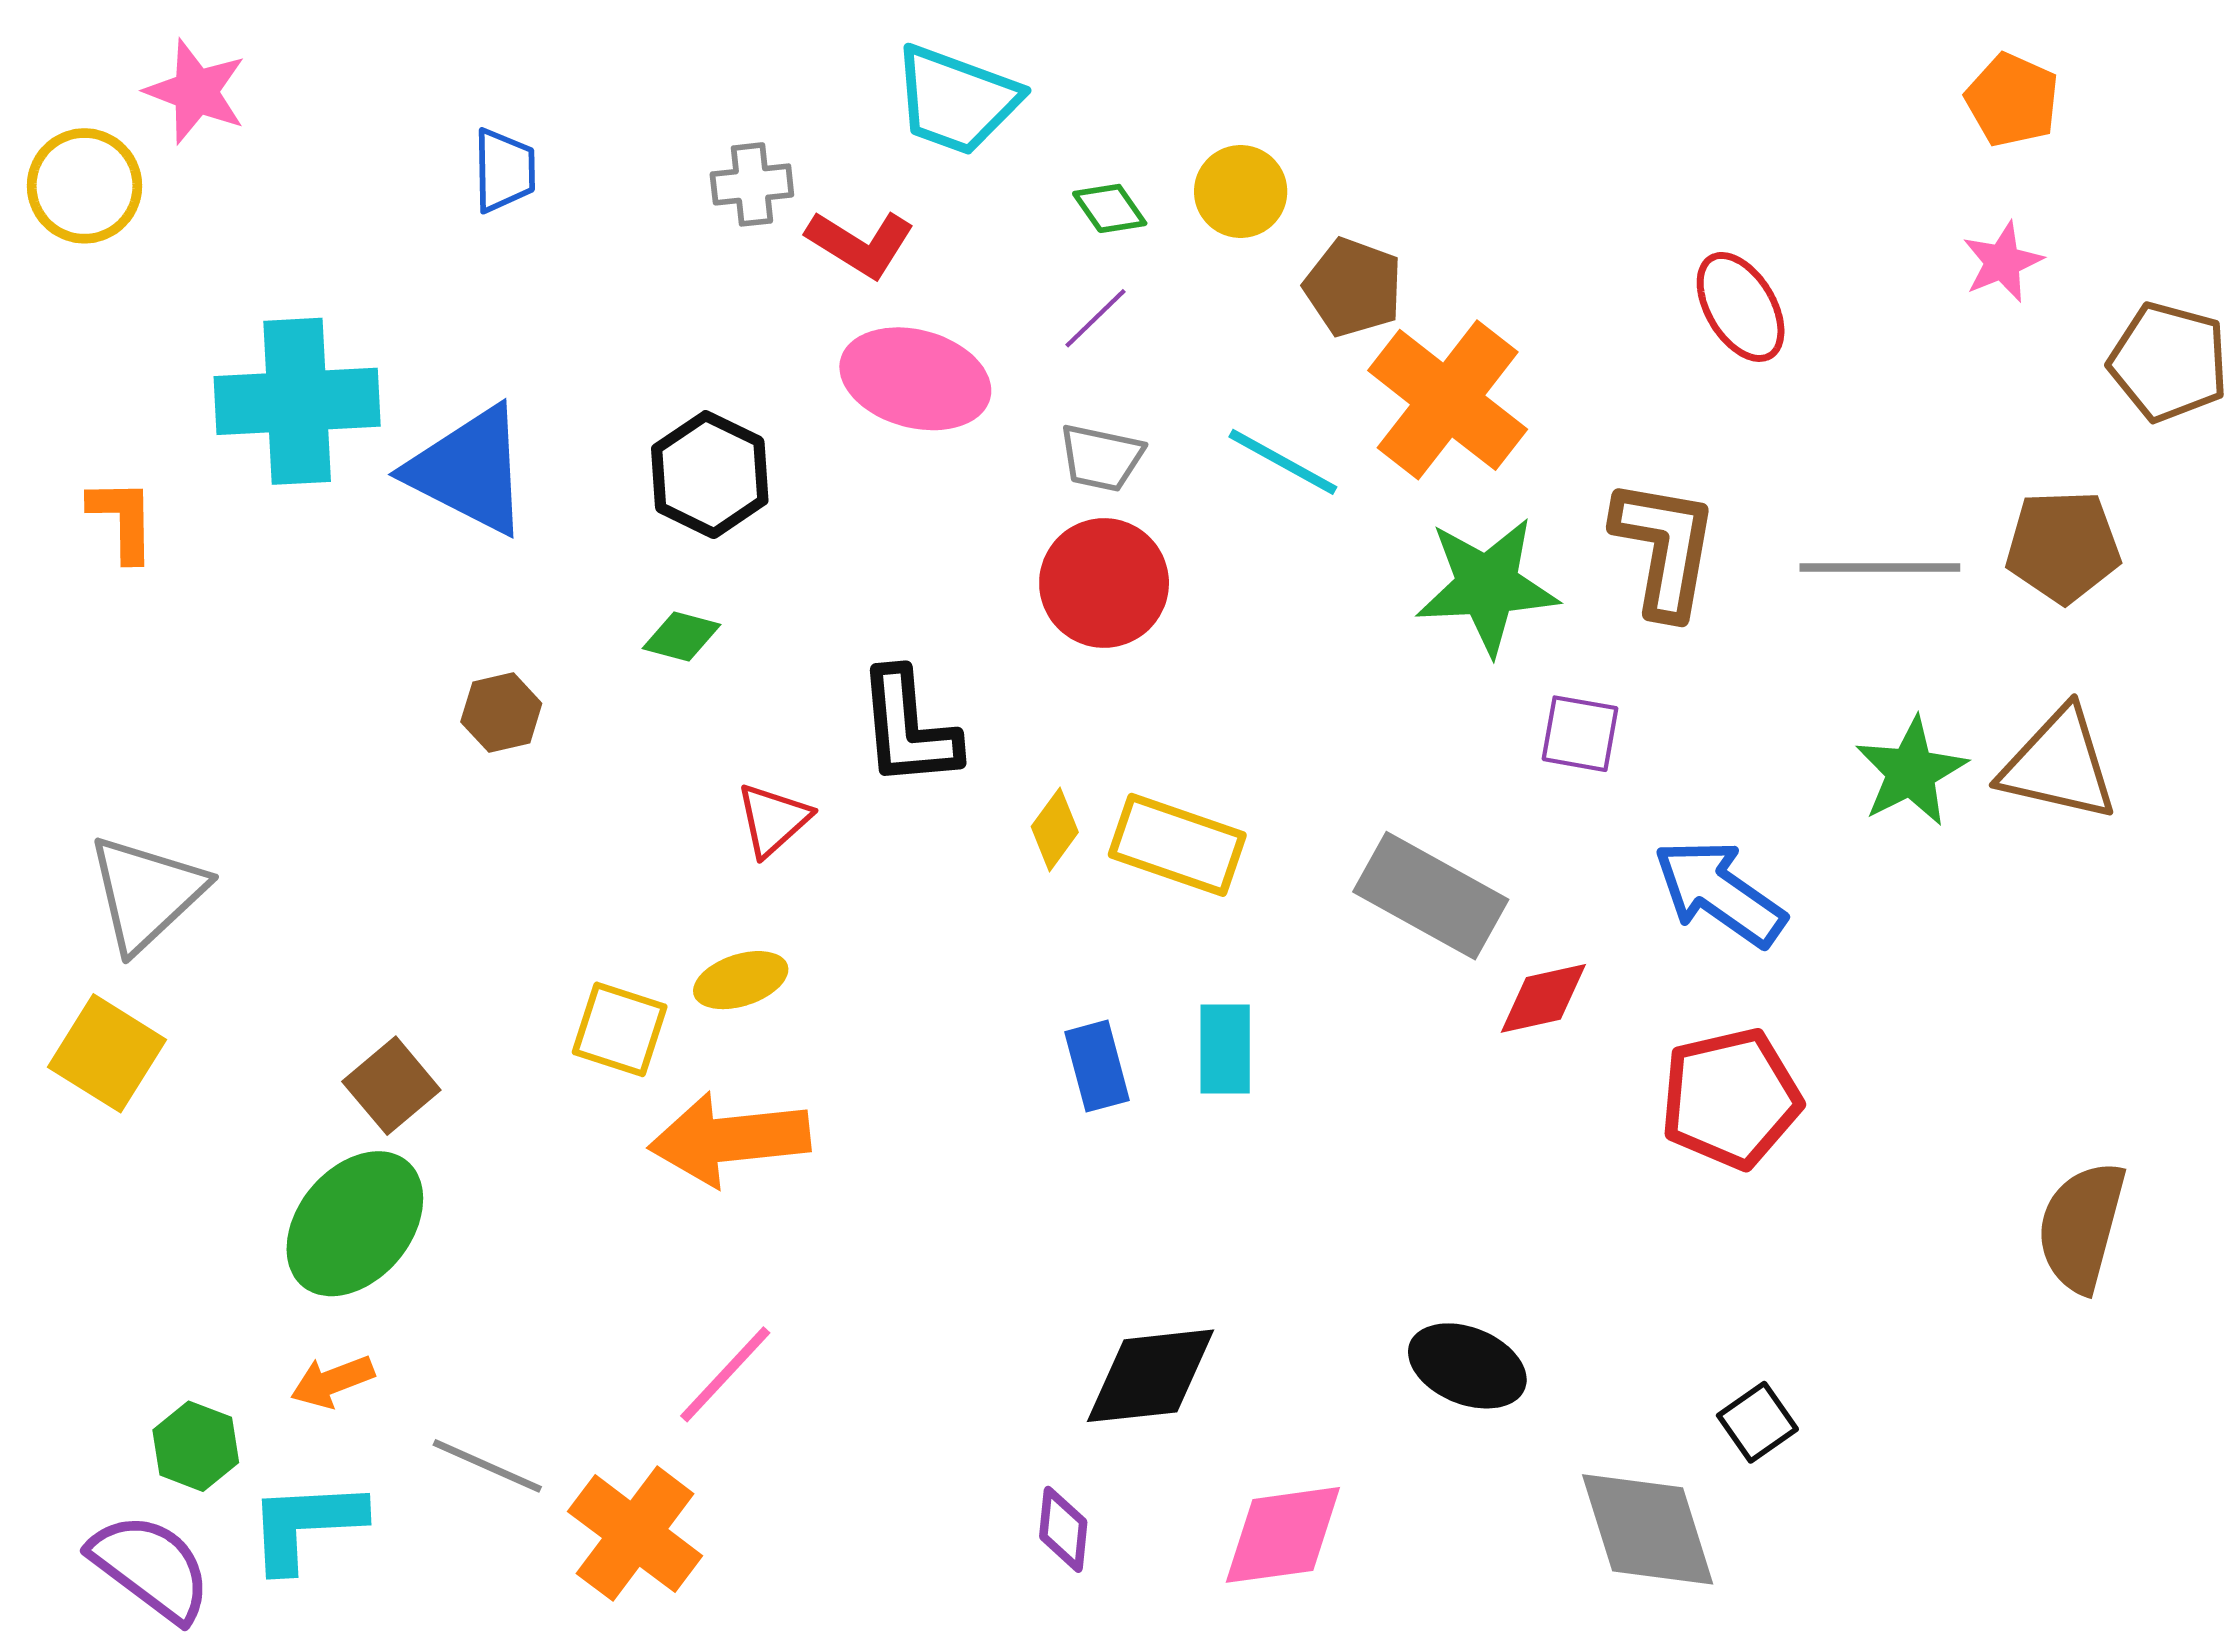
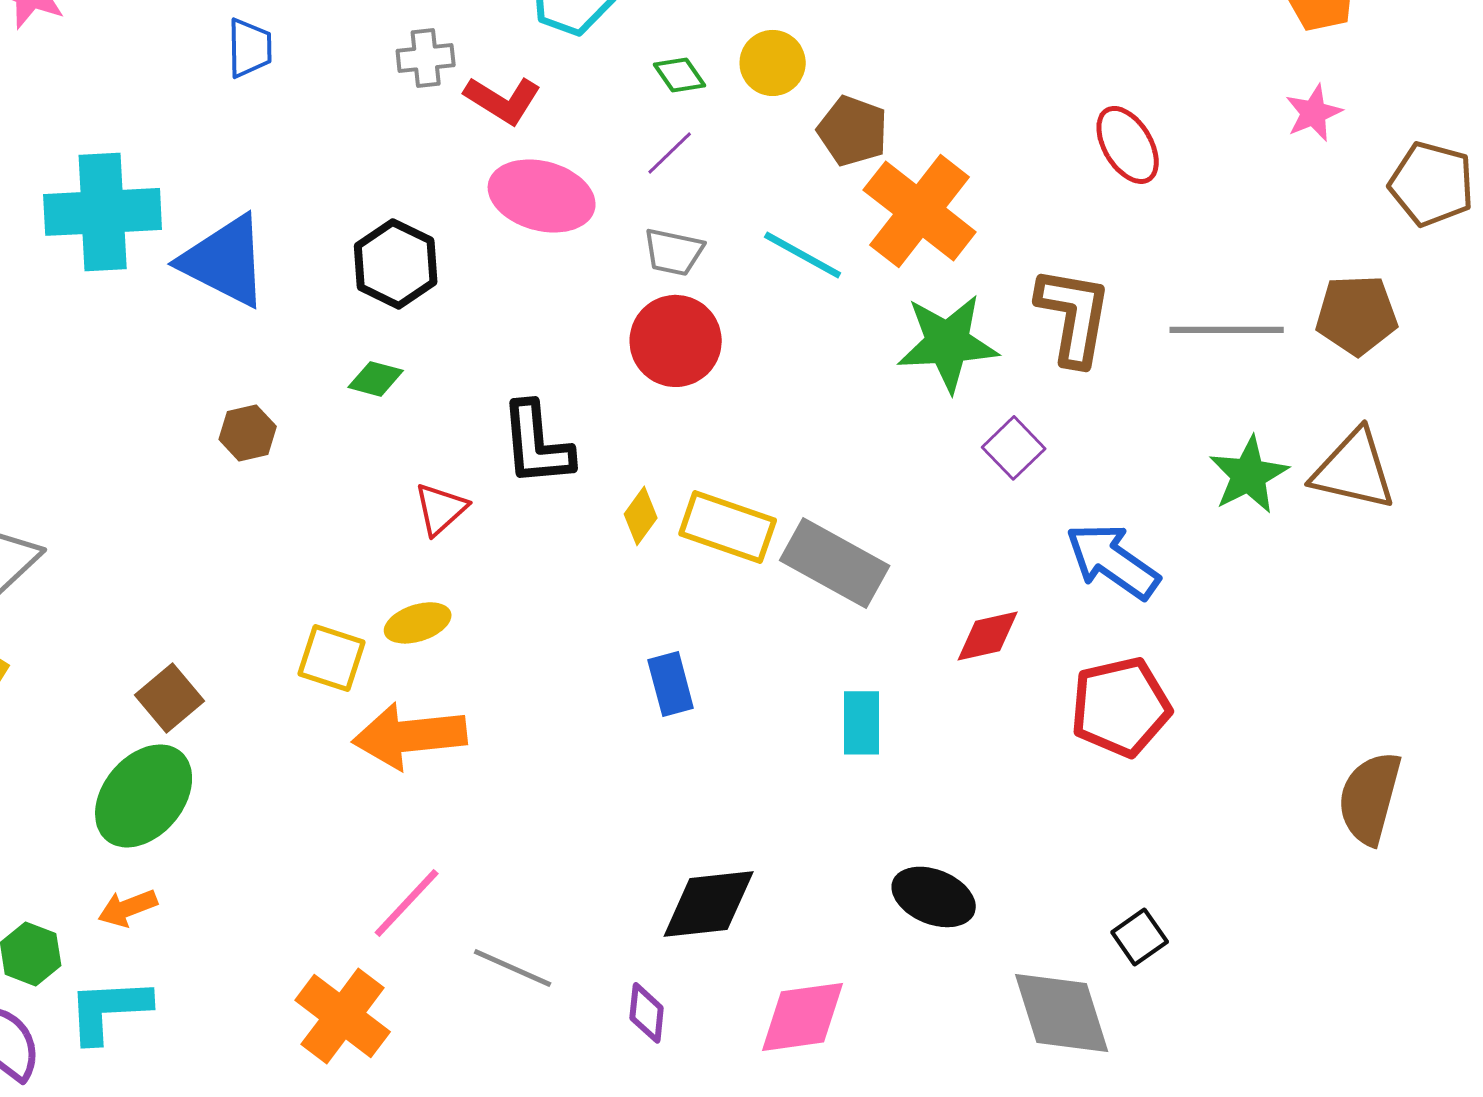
purple square: (1580, 734) -> (1014, 448), turned 36
gray rectangle: (1431, 896) -> (835, 563), moved
cyan rectangle: (1225, 1049) -> (862, 723), moved
gray line: (487, 1466) -> (513, 968), moved

